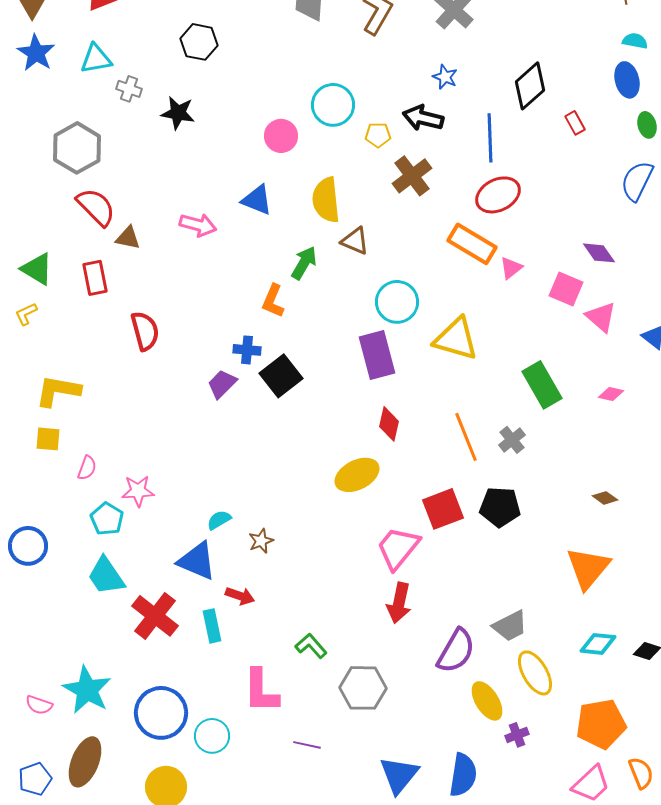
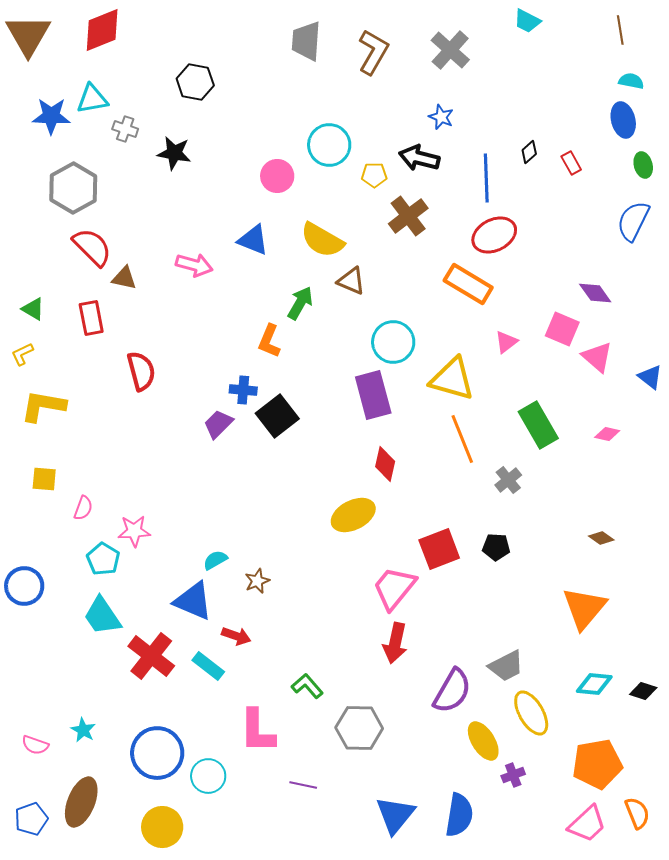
blue star: (36, 53) -> (51, 116), moved, turned -30
black diamond: (530, 86) -> (529, 152), moved, size x0.5
yellow semicircle: (326, 200) -> (322, 240), turned -54
pink triangle: (511, 268) -> (506, 342), moved
green triangle: (37, 269) -> (33, 309), size x0.7
yellow L-shape: (58, 391) -> (43, 406), moved
orange line: (466, 437) -> (462, 439), moved
black pentagon: (500, 507) -> (496, 547), size x0.7
cyan rectangle: (212, 626) -> (208, 666), turned -40
cyan star: (87, 690) -> (83, 730), size x0.5

